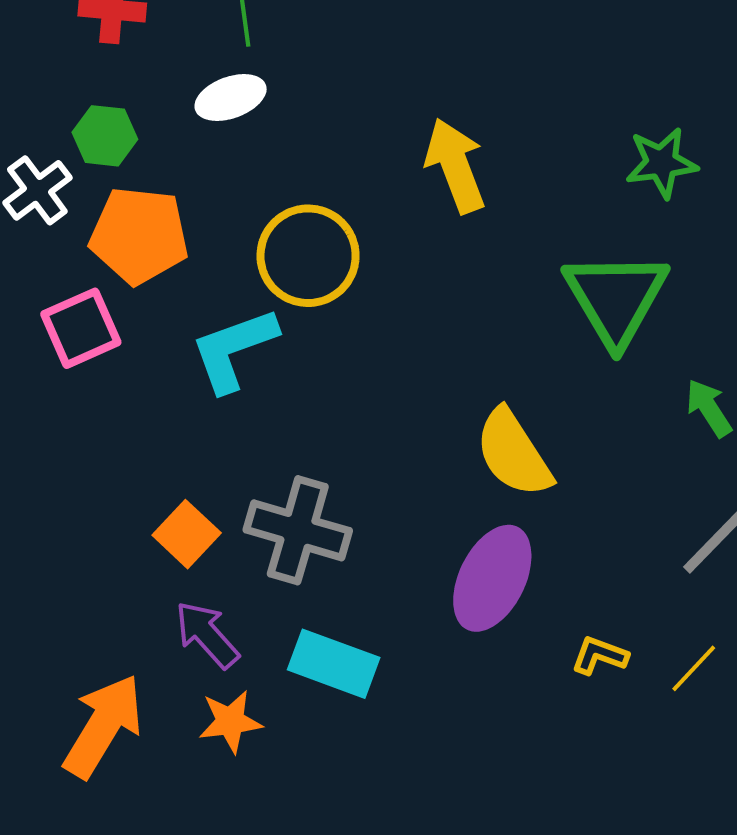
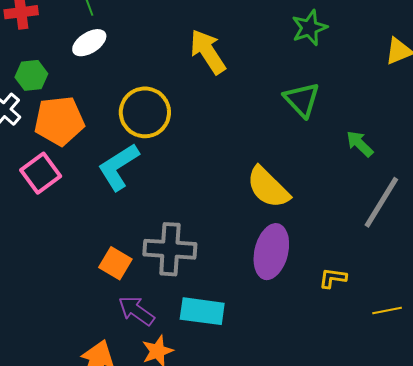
green triangle: (616, 298) -> (302, 100), size x0.7
yellow line: (694, 668) -> (387, 311), moved, turned 48

